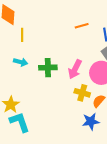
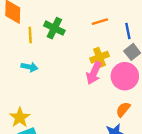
green cross: (48, 68) -> (54, 28), moved, turned 30
yellow cross: (82, 93) -> (100, 57), moved, turned -35

